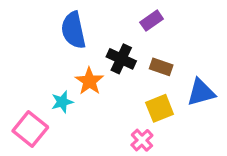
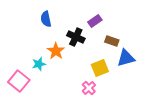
purple rectangle: (152, 21) -> (95, 21), moved
blue semicircle: (73, 30) -> (46, 19), size x0.7
brown rectangle: (161, 67) -> (112, 41), moved

